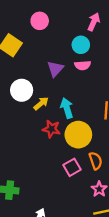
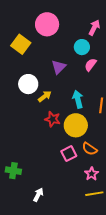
pink circle: (40, 21) -> (47, 24), size x1.5
pink semicircle: (83, 65) -> (91, 65), moved, turned 128
cyan arrow: (67, 108) -> (78, 99), moved
orange semicircle: (96, 161) -> (90, 149), turned 140

